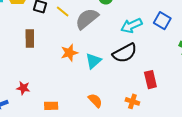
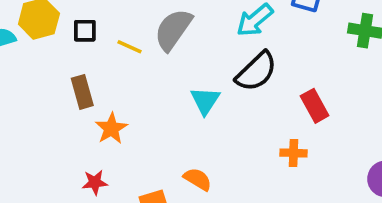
yellow line: (63, 12) -> (129, 47), moved
orange star: (69, 53) -> (111, 128), moved
orange semicircle: (95, 101) -> (198, 179), moved

